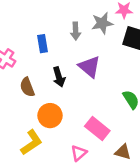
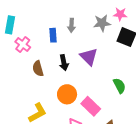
gray arrow: (76, 31) -> (71, 25), moved
orange circle: (50, 116) -> (67, 94), moved

